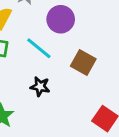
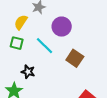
black star: (40, 87) -> (28, 72), moved

